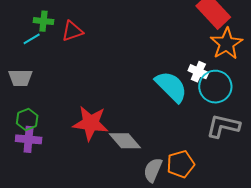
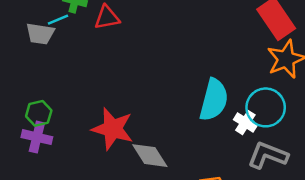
white cross: (198, 72) -> (245, 123), moved
gray trapezoid: (20, 78) -> (40, 34), moved
cyan semicircle: (171, 87) -> (214, 100), turned 51

